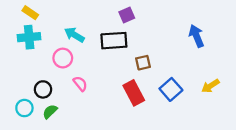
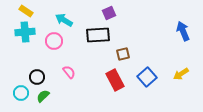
cyan arrow: (74, 35) -> (64, 20), moved
blue arrow: (196, 36) -> (183, 31), moved
pink circle: (63, 58) -> (54, 41), moved

